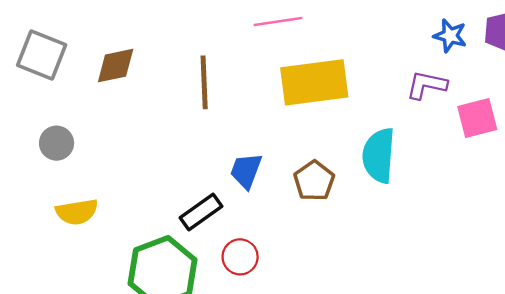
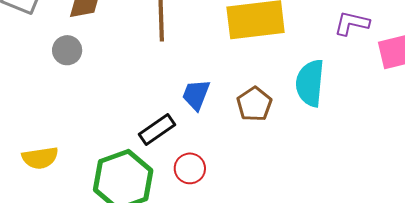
gray circle: (57, 143) -> (67, 50), moved
yellow semicircle: (77, 212) -> (40, 158), moved

